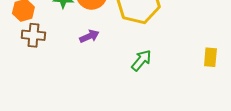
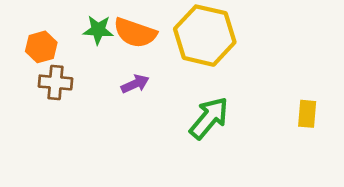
green arrow: (141, 60) -> (209, 118), size x1.4

